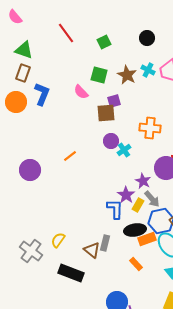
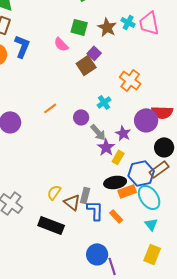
purple square: (114, 101) -> (94, 53), turned -32
brown square: (106, 113) -> (86, 65), turned -30
orange cross: (150, 128) -> (130, 80), turned 30
purple circle: (111, 141) -> (81, 117), moved
gray arrow: (152, 199) -> (98, 132), moved
blue L-shape: (115, 209) -> (95, 210), moved
yellow semicircle: (58, 240) -> (54, 192), moved

